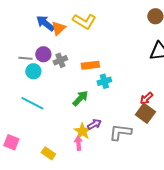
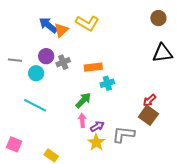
gray line: (25, 58) -> (15, 60), moved
yellow star: (82, 131) -> (96, 142), moved
pink arrow: (78, 143) -> (82, 120), moved

